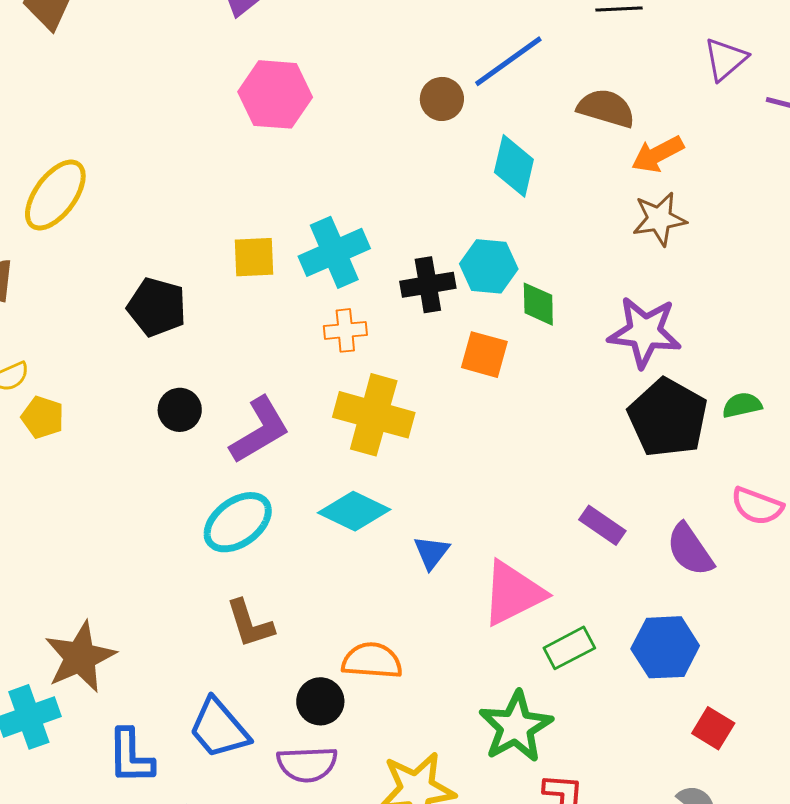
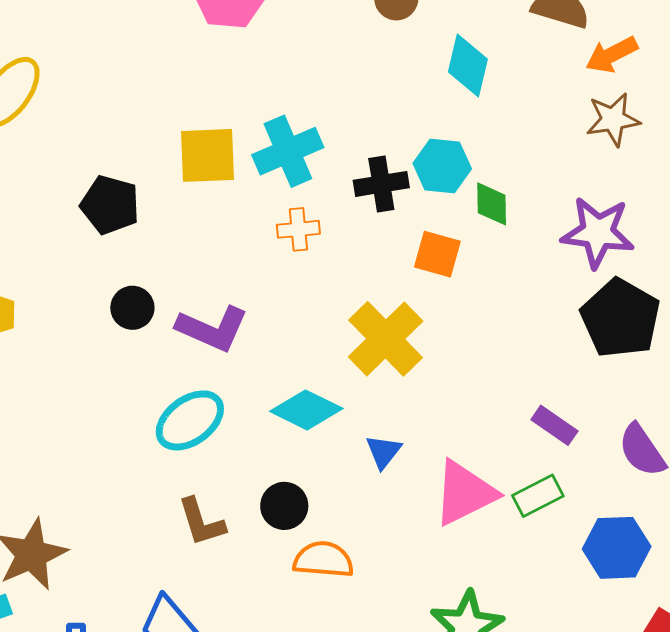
yellow square: (254, 257) -> (208, 155), size x1.4
yellow cross: (374, 415) -> (386, 339), moved, turned 30
purple L-shape: (260, 430) -> (212, 329), turned 54
green rectangle: (569, 648) -> (538, 496), moved
black circle: (320, 701) -> (284, 506), moved

